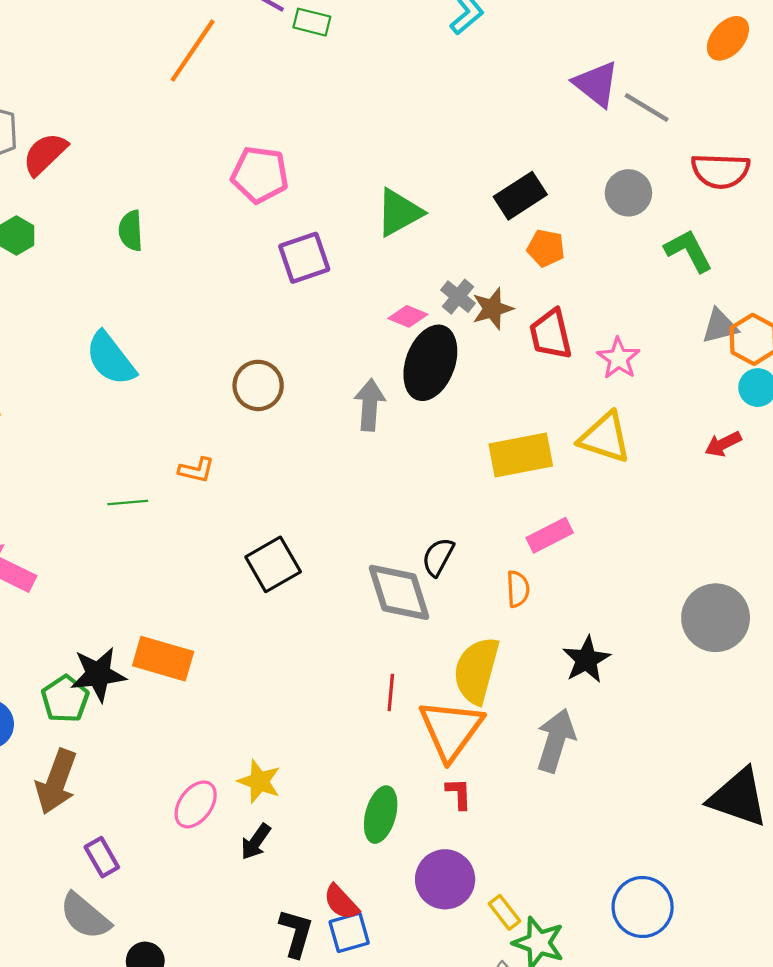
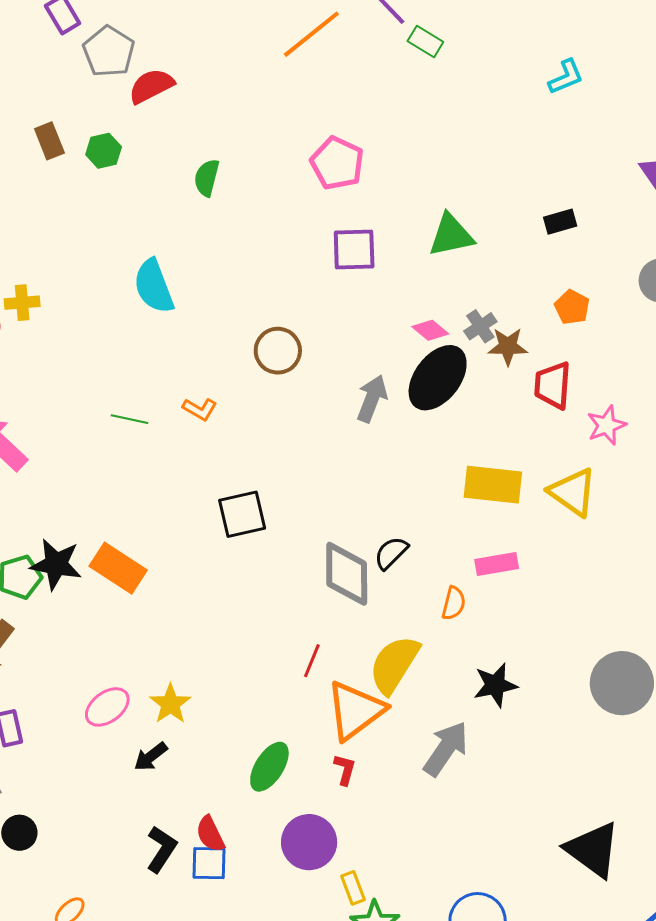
black rectangle: (520, 196) -> (560, 222), moved, size x0.7

